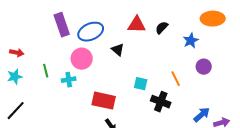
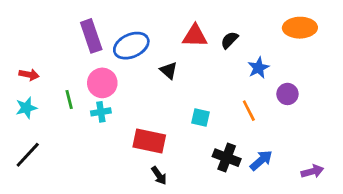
blue star: (191, 41) -> (258, 68), moved
pink circle: (82, 59) -> (102, 83), moved
black cross: (161, 102) -> (227, 158), moved
blue arrow: (202, 115) -> (261, 160), moved

